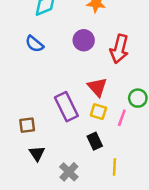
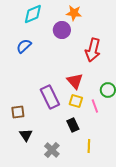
purple circle: (84, 40) -> (62, 30), moved
blue semicircle: (34, 44) -> (24, 46), turned 98
pink line: (122, 118) -> (95, 106), turned -40

